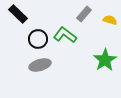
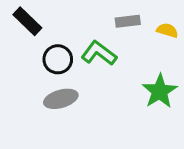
gray rectangle: (84, 14) -> (128, 21), turned 42

